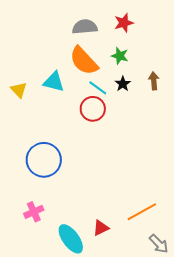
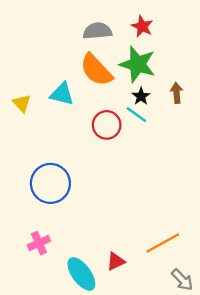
red star: (124, 23) -> (142, 26), turned -30
green star: (120, 56) -> (138, 64), size x1.8
cyan line: (98, 88) -> (136, 115), moved

